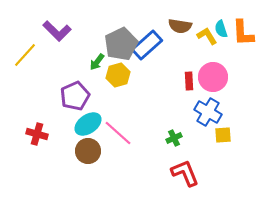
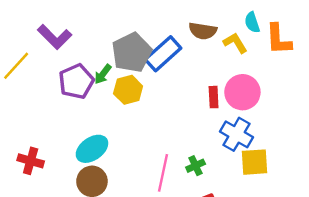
cyan semicircle: (221, 29) -> (252, 22), moved
purple pentagon: (75, 96) -> (76, 81), moved
pink line: (118, 133) -> (163, 173), moved, turned 60
yellow square: (223, 135) -> (255, 162), size x1.4

